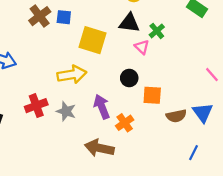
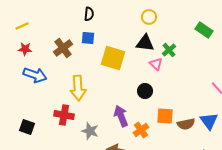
brown cross: (40, 16) -> (63, 48), moved
yellow arrow: (72, 75) -> (78, 88), moved, turned 95
orange square: (152, 95) -> (165, 116), moved
red cross: (36, 106) -> (64, 115), turned 30
gray star: (66, 111) -> (90, 131), moved

